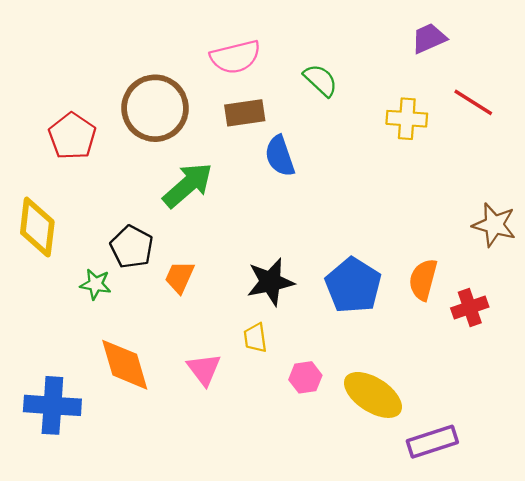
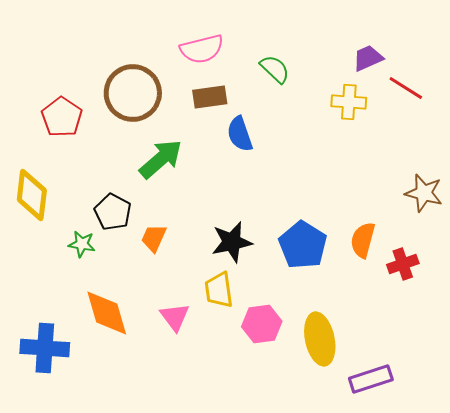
purple trapezoid: (429, 38) -> (368, 58), moved
yellow trapezoid: (255, 338) -> (219, 290), size x1.4
pink hexagon: (305, 377) -> (262, 324), size x1.4
yellow ellipse: (373, 395) -> (320, 339), turned 45

